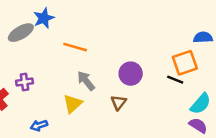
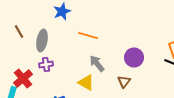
gray ellipse: (21, 33) -> (42, 40), moved, turned -50
yellow triangle: (73, 104) -> (86, 82), turned -48

